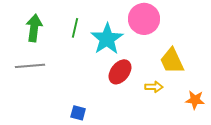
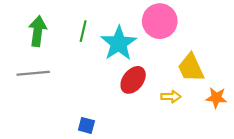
orange star: (195, 100) -> (216, 98), moved

